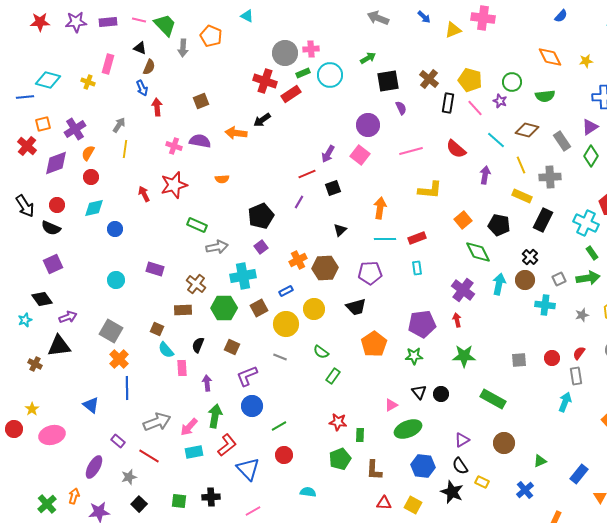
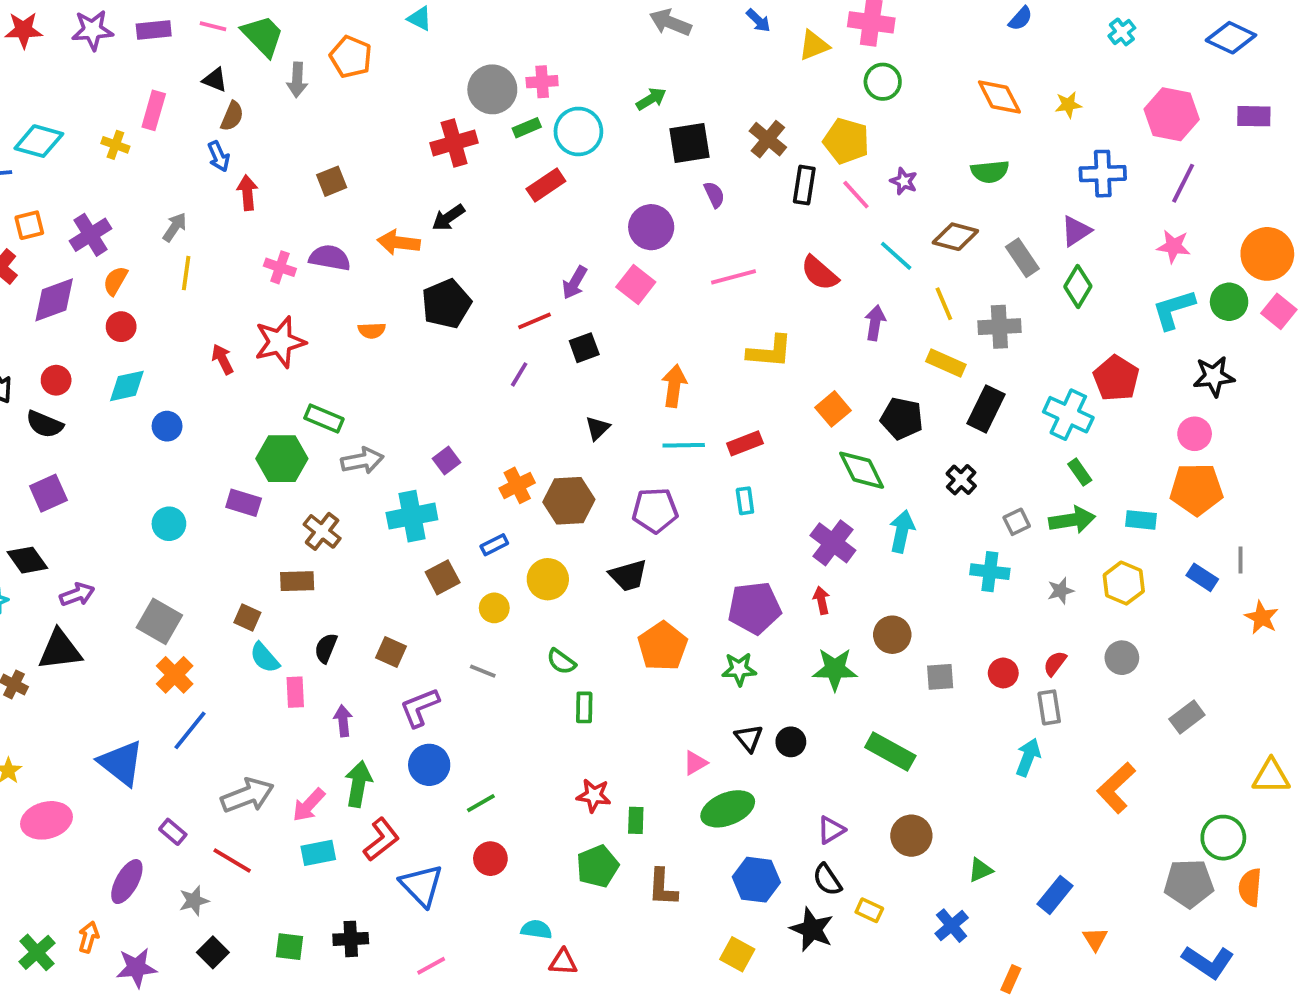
red cross: (265, 81) -> (454, 143), turned -35
green circle: (512, 82) -> (883, 82), moved
red rectangle: (291, 94) -> (546, 185), moved
black pentagon: (261, 216) -> (446, 304), moved
brown circle: (525, 280) -> (892, 635), moved
green hexagon: (224, 308) -> (282, 459), moved
yellow circle: (286, 324) -> (494, 608), size x0.6
green rectangle: (333, 376) -> (584, 707), turned -35
blue line: (127, 388) -> (190, 730), turned 40
blue triangle: (91, 405) -> (121, 763), size x1.5
red triangle: (384, 503) -> (563, 962), moved

